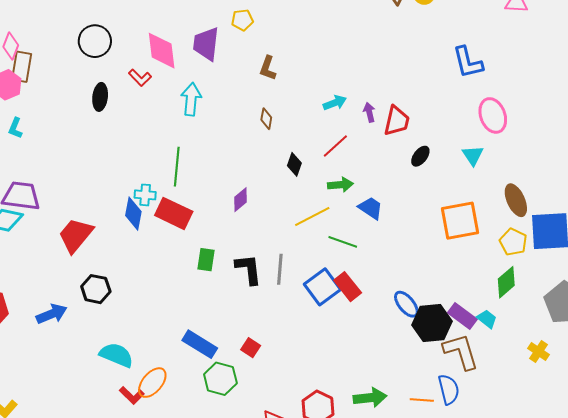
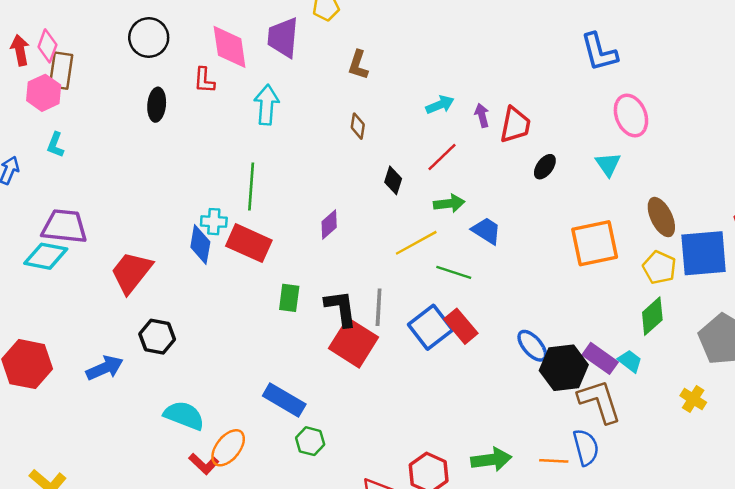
red L-shape: (140, 78) -> (204, 80), turned 50
red square: (251, 348) -> (354, 343), moved, size x2.0
green hexagon: (220, 379) -> (310, 441), size x0.7

